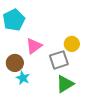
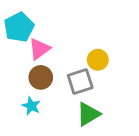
pink triangle: (34, 46) -> (39, 49), moved
brown circle: (15, 63) -> (41, 77), moved

